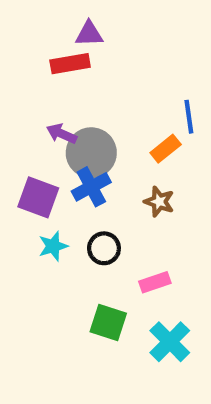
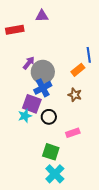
red rectangle: (70, 64) -> (15, 30), moved
purple arrow: (62, 134) -> (29, 63), turned 104
purple square: (38, 197) -> (32, 104), moved
cyan cross: (170, 342) -> (55, 174), moved

